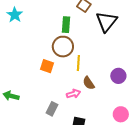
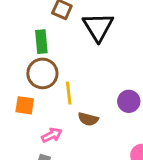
brown semicircle: (89, 83) -> (88, 119), turned -32
pink arrow: (74, 94) -> (52, 135), moved

